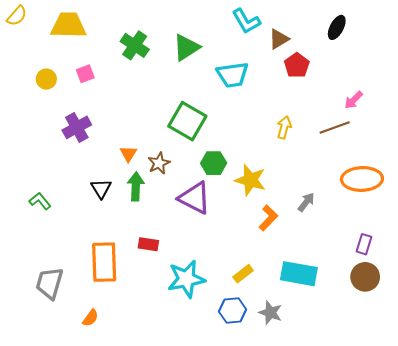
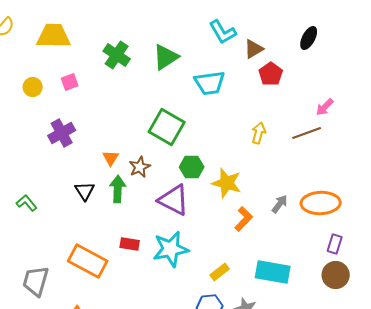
orange ellipse: (362, 179) -> (321, 203), moved
orange rectangle: (104, 262) -> (88, 261), turned -60
cyan star: (186, 279) -> (171, 249), moved

